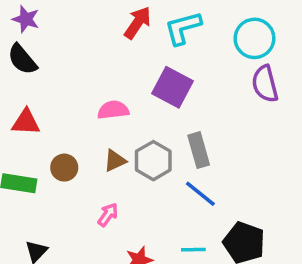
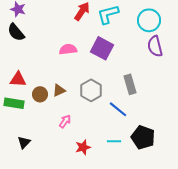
pink semicircle: (113, 110) -> (68, 49), moved
red triangle: (26, 122) -> (18, 79), moved
gray rectangle: (199, 150) -> (130, 84), moved
brown triangle: (115, 161) -> (59, 90), moved

